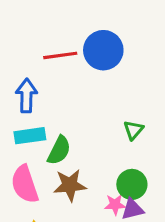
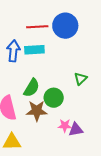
cyan rectangle: (30, 136) -> (34, 50), moved
green circle: (132, 184) -> (54, 98), moved

